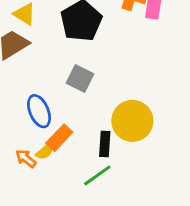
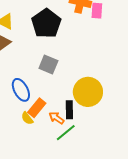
yellow semicircle: (45, 151) -> (27, 118), turned 96
orange arrow: (26, 159) -> (56, 118), moved

